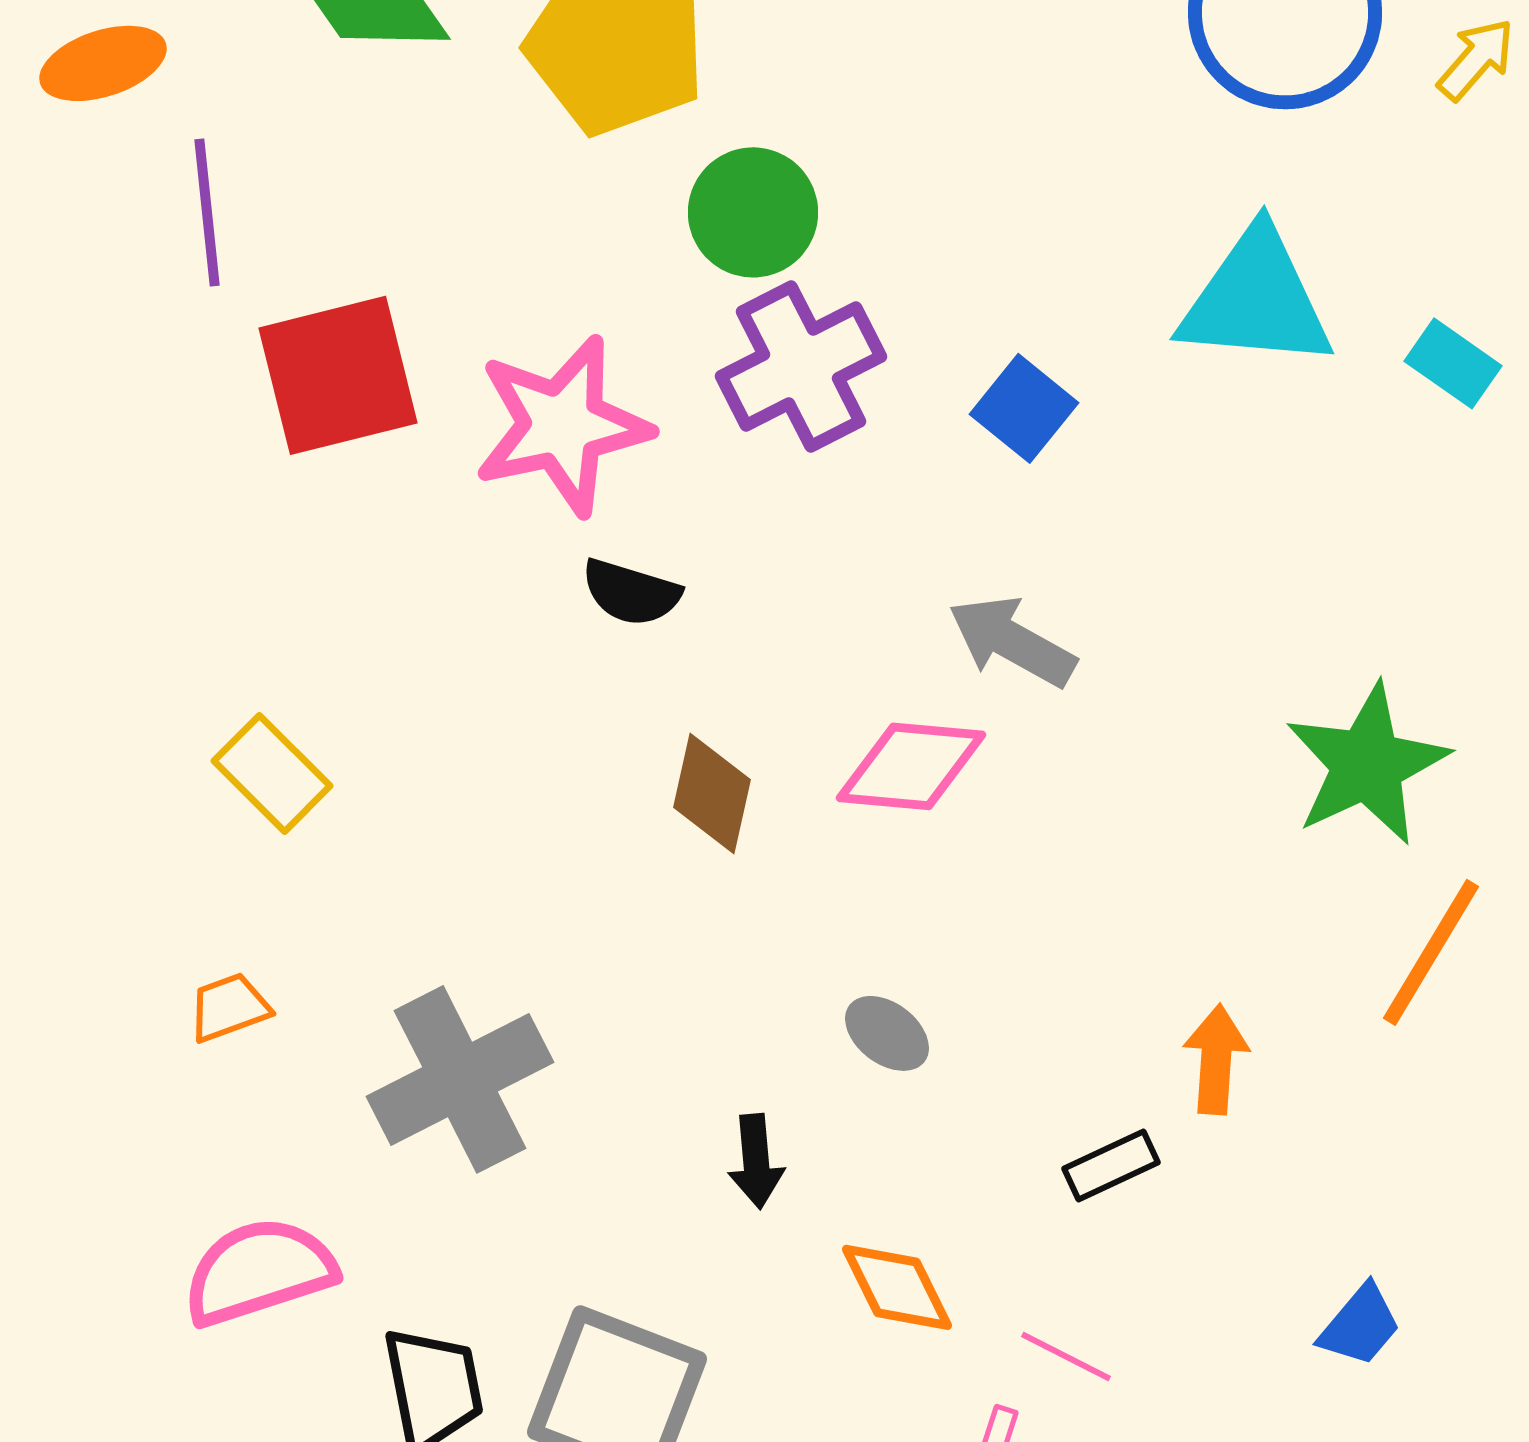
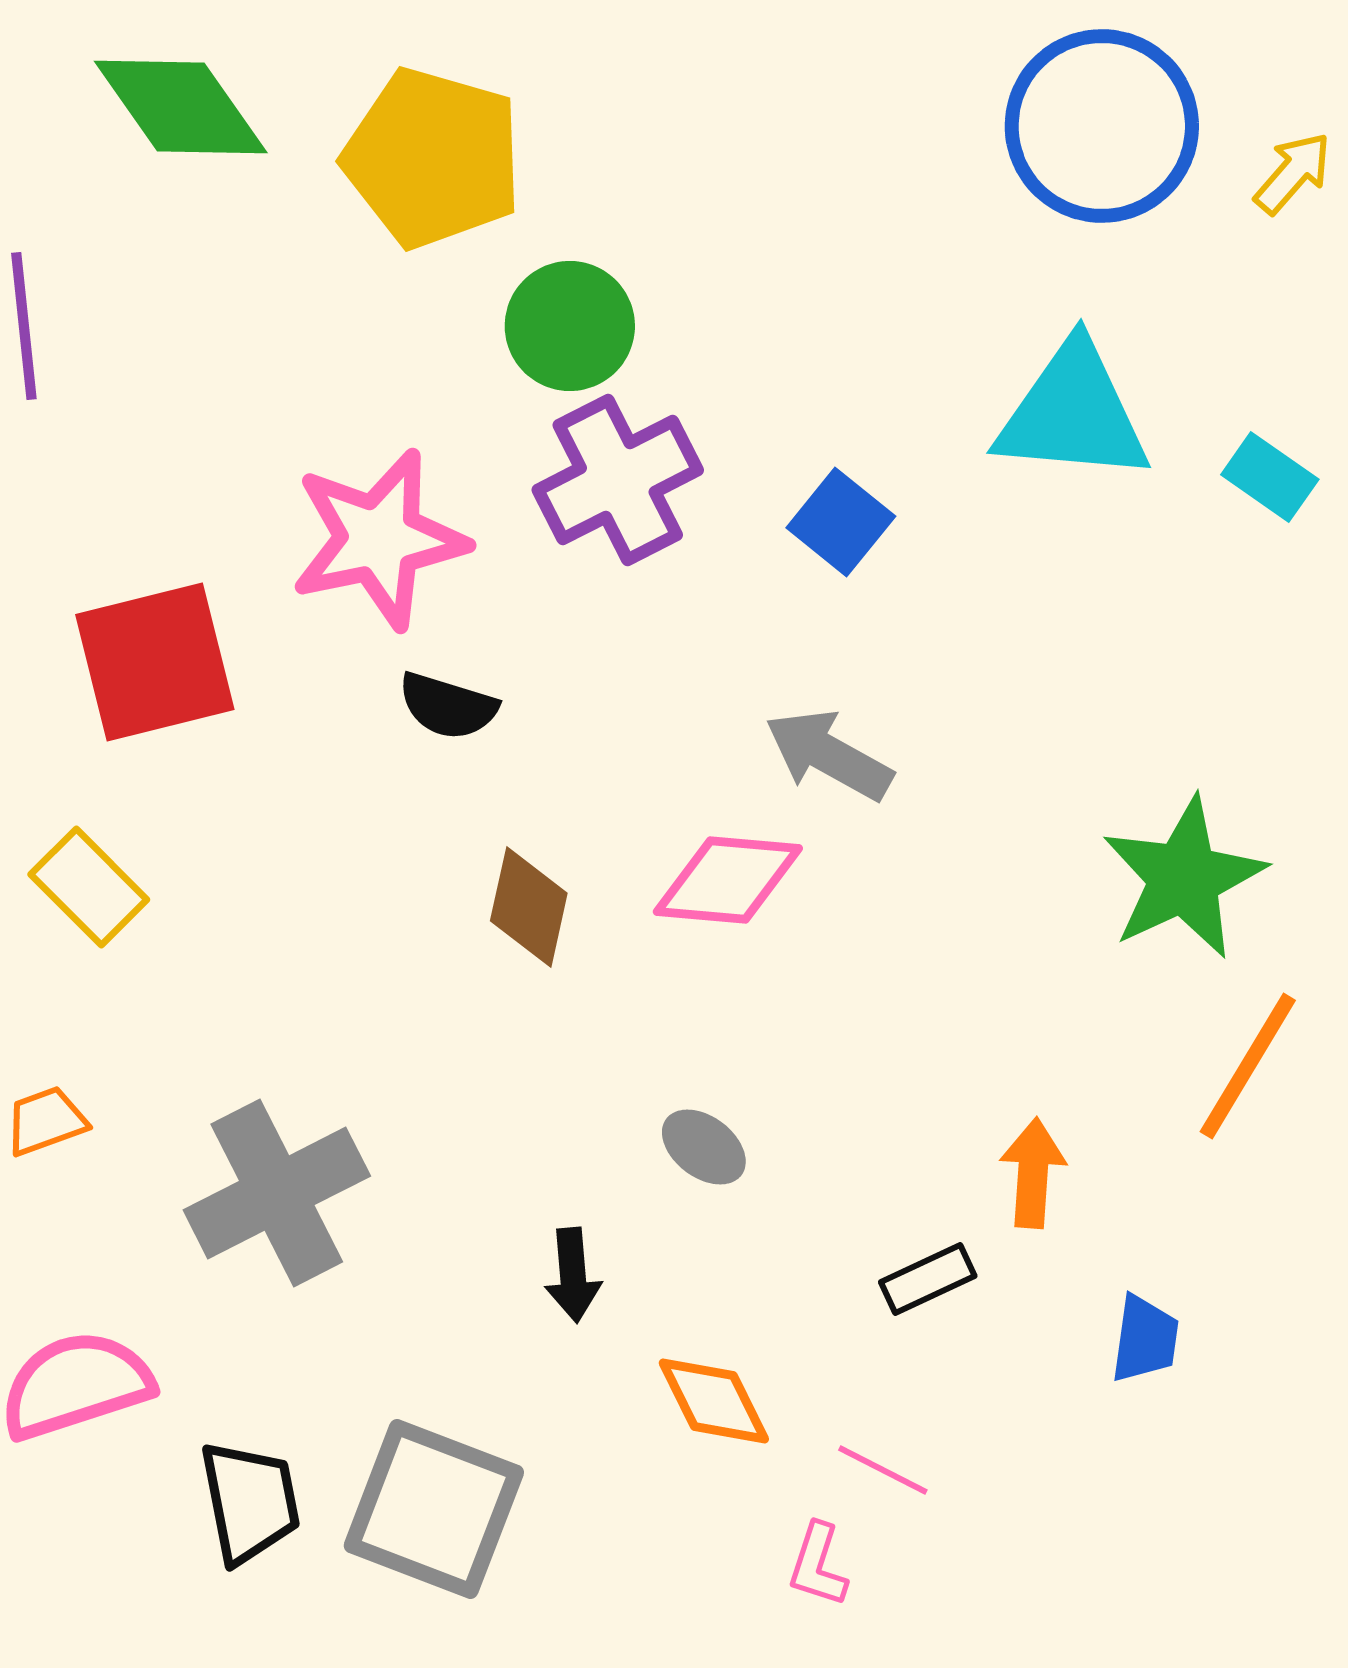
red square: (338, 375) -> (155, 662), moved
blue trapezoid: (1360, 1325) -> (1145, 1339), moved, turned -32

